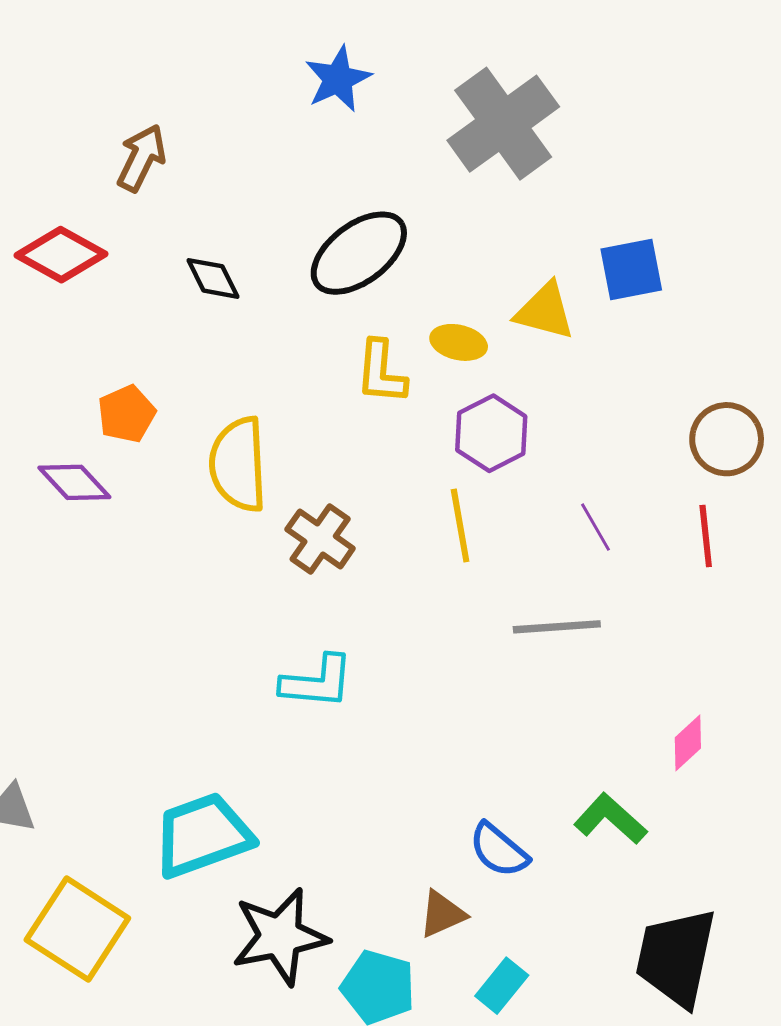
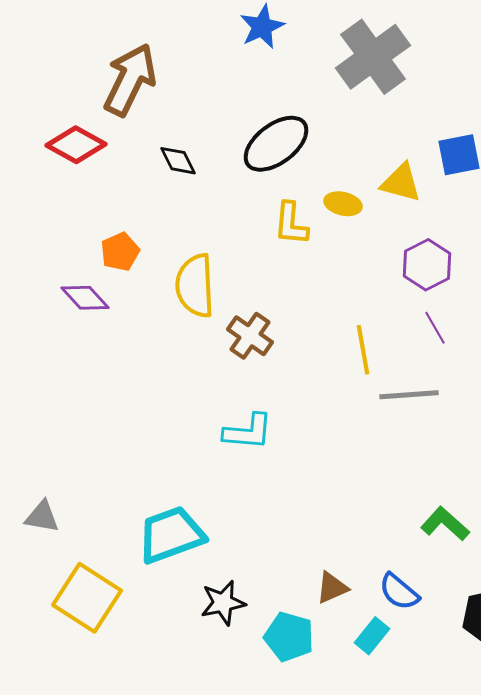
brown arrow: (141, 158) -> (130, 80), size x1.6
purple hexagon: (491, 433) -> (427, 265), moved
yellow line: (460, 526) -> (363, 350), moved
blue semicircle: (499, 850) -> (399, 592), moved
black star: (280, 936) -> (223, 603), size x0.7

